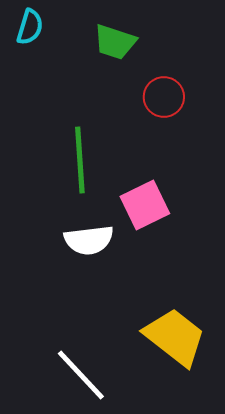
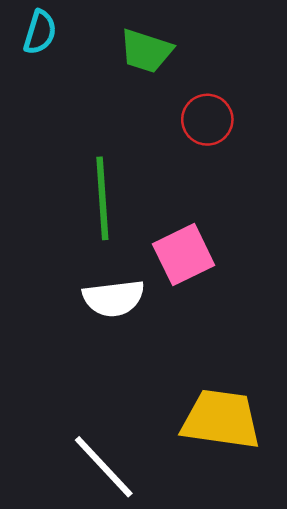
yellow trapezoid: (175, 337) -> (221, 419), turned -30

